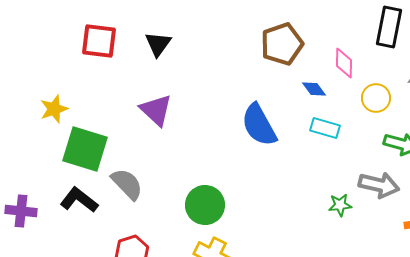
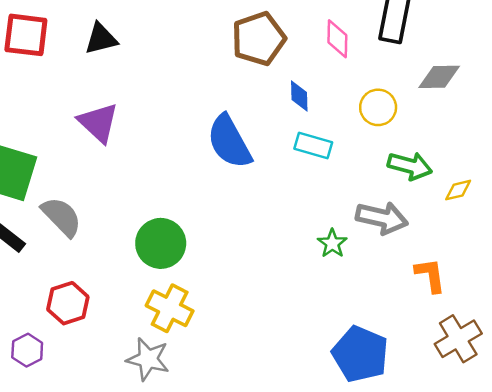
black triangle: (158, 44) -> (101, 39), turned 40
pink diamond: (344, 63) -> (337, 39), moved
blue diamond: (314, 89) -> (299, 96), turned 35
green star: (340, 205) -> (332, 243), turned -30

